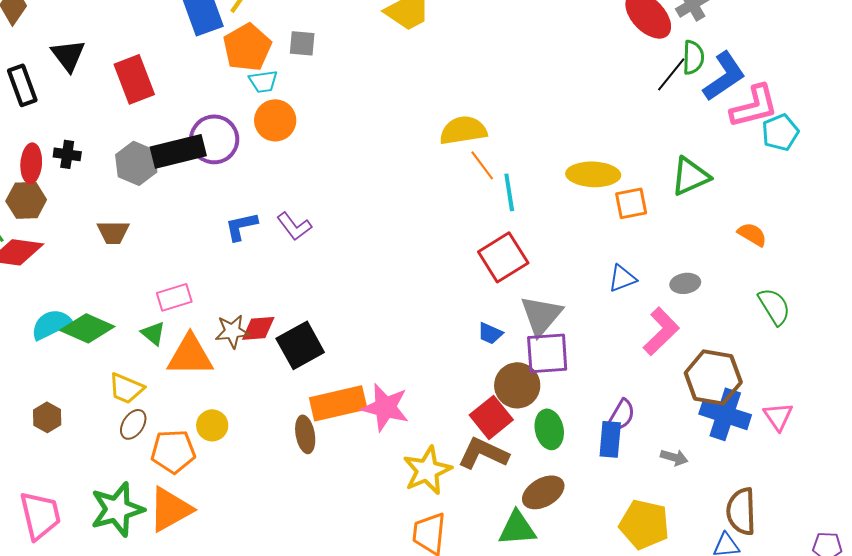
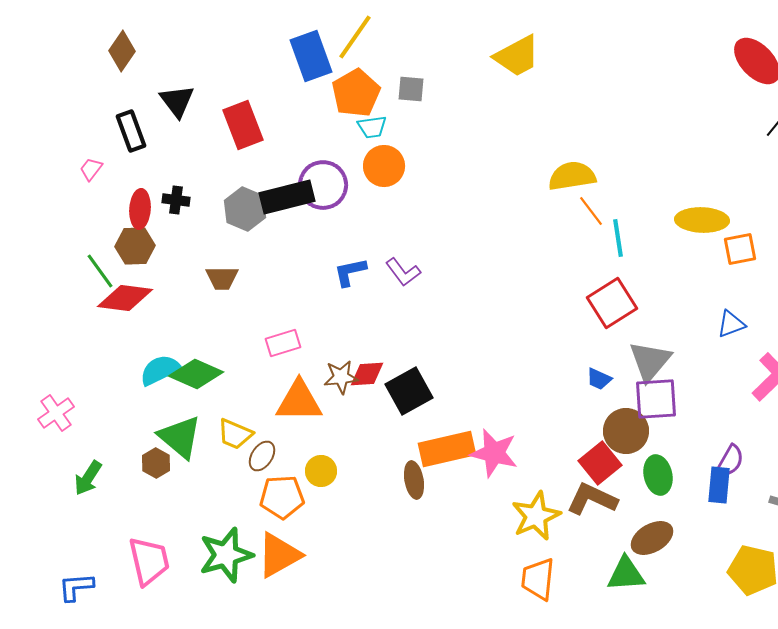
green triangle: (153, 333) -> (180, 437), moved, size x1.8
brown ellipse: (133, 424) -> (262, 456), moved

